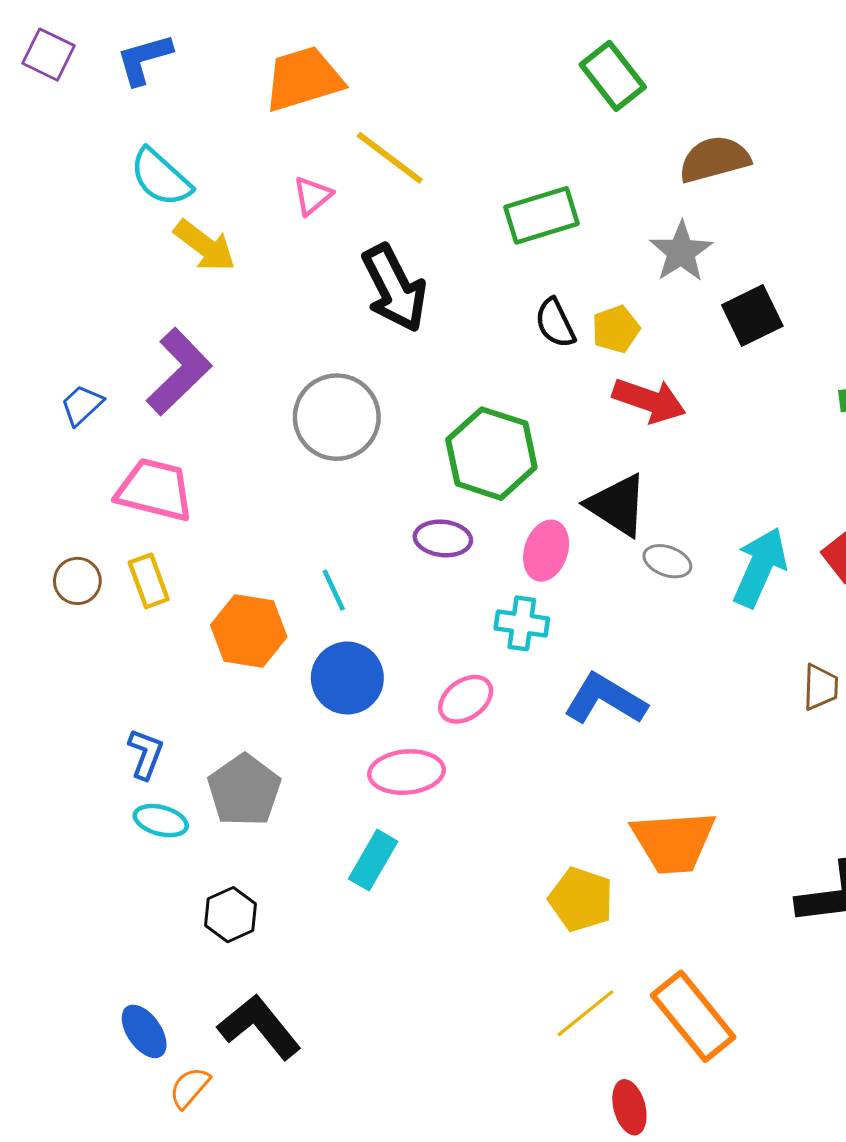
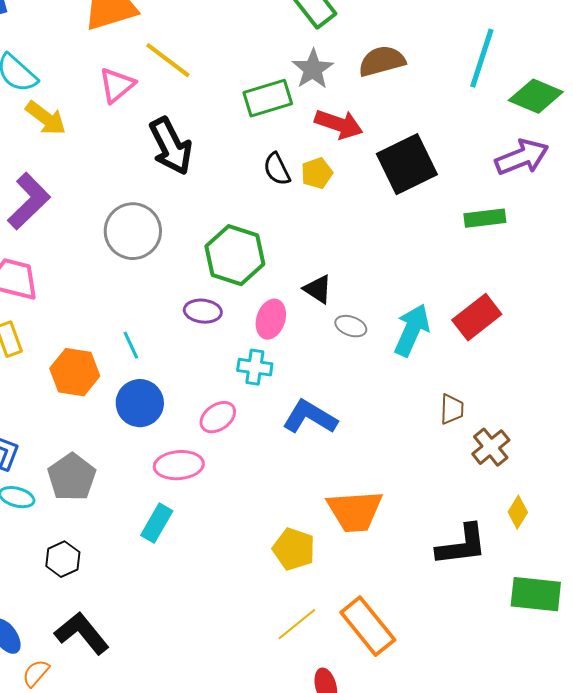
pink triangle: (312, 196) -> (117, 85), size x1.4
gray star: (681, 252) -> (313, 69), moved
black square: (752, 315) -> (407, 164), size x1.5
red arrow: (649, 400) -> (339, 124), moved
black triangle: (617, 505) -> (318, 289), size x0.7

